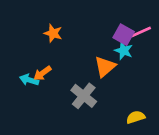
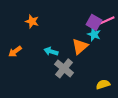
orange star: (53, 33) -> (32, 21), moved
orange arrow: (42, 73) -> (15, 51), moved
cyan arrow: (29, 80) -> (51, 51), moved

